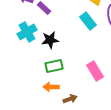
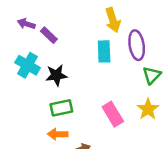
cyan rectangle: (88, 21) -> (104, 51), turned 36
cyan cross: (27, 32) -> (28, 65), turned -30

